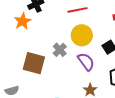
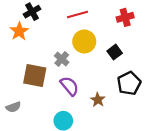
purple semicircle: (86, 62) -> (69, 86), moved

